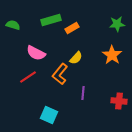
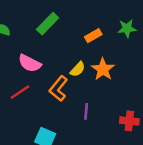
green rectangle: (51, 20) -> (48, 24), turned -30
orange rectangle: (72, 28) -> (93, 36), moved
orange star: (112, 55) -> (103, 69), moved

